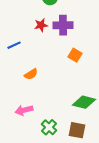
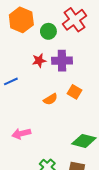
orange semicircle: (31, 74) -> (50, 99), moved
pink arrow: (24, 110) -> (21, 134), moved

